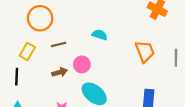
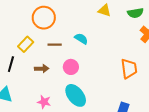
cyan semicircle: (100, 35) -> (81, 39), moved
brown arrow: (60, 72) -> (42, 69), moved

